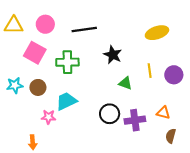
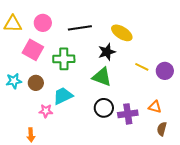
yellow ellipse: (157, 33) -> (122, 33), moved, turned 50
black star: (113, 55) -> (107, 52), turned 30
yellow line: (150, 71) -> (142, 67), turned -56
green triangle: (125, 83) -> (102, 77), moved, size x1.5

